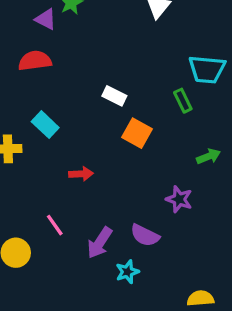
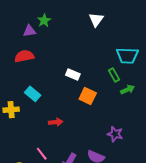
purple triangle: (46, 19) -> (29, 31), turned -32
green arrow: (208, 156) -> (128, 90), moved

